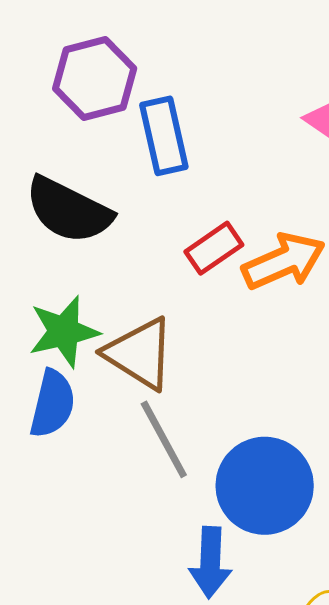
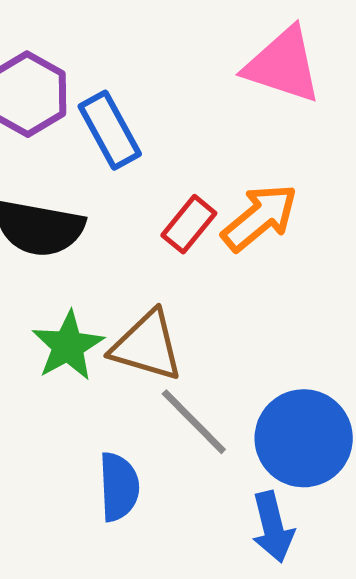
blue semicircle: (52, 404) -> (119, 487), moved

